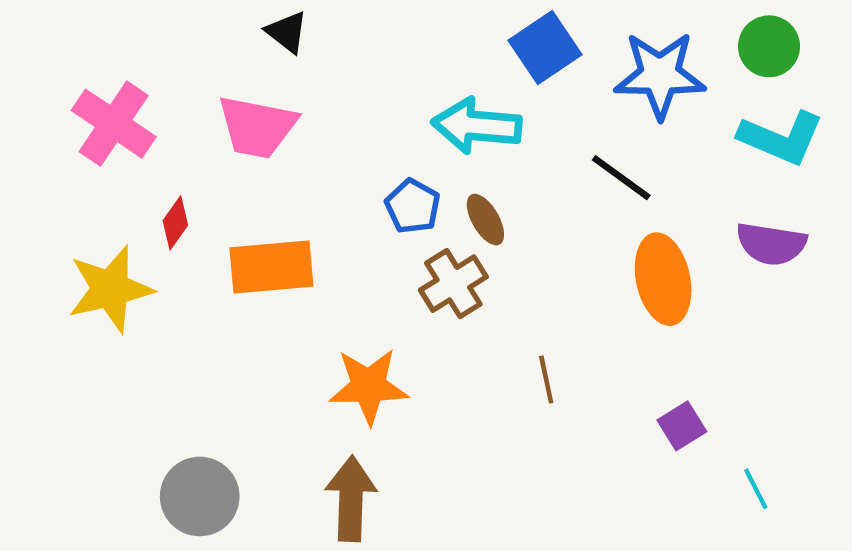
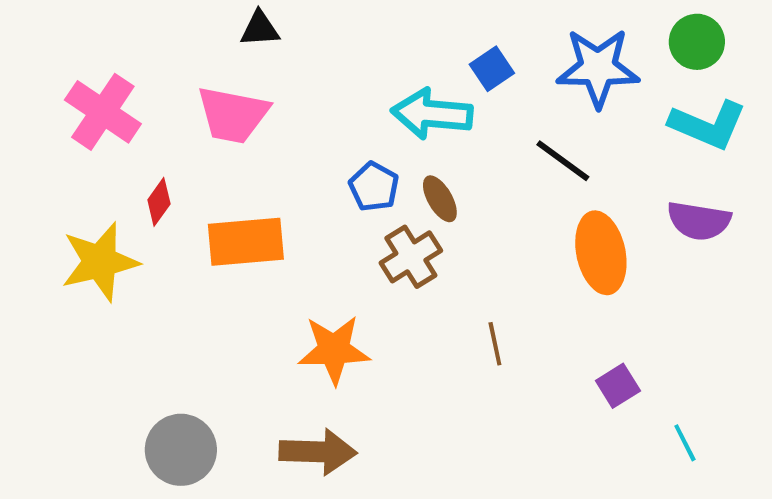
black triangle: (287, 32) -> (260, 29), turned -42
blue square: (545, 47) -> (492, 69), moved, size x0.7
brown arrow: (351, 499) -> (318, 452), turned 90

